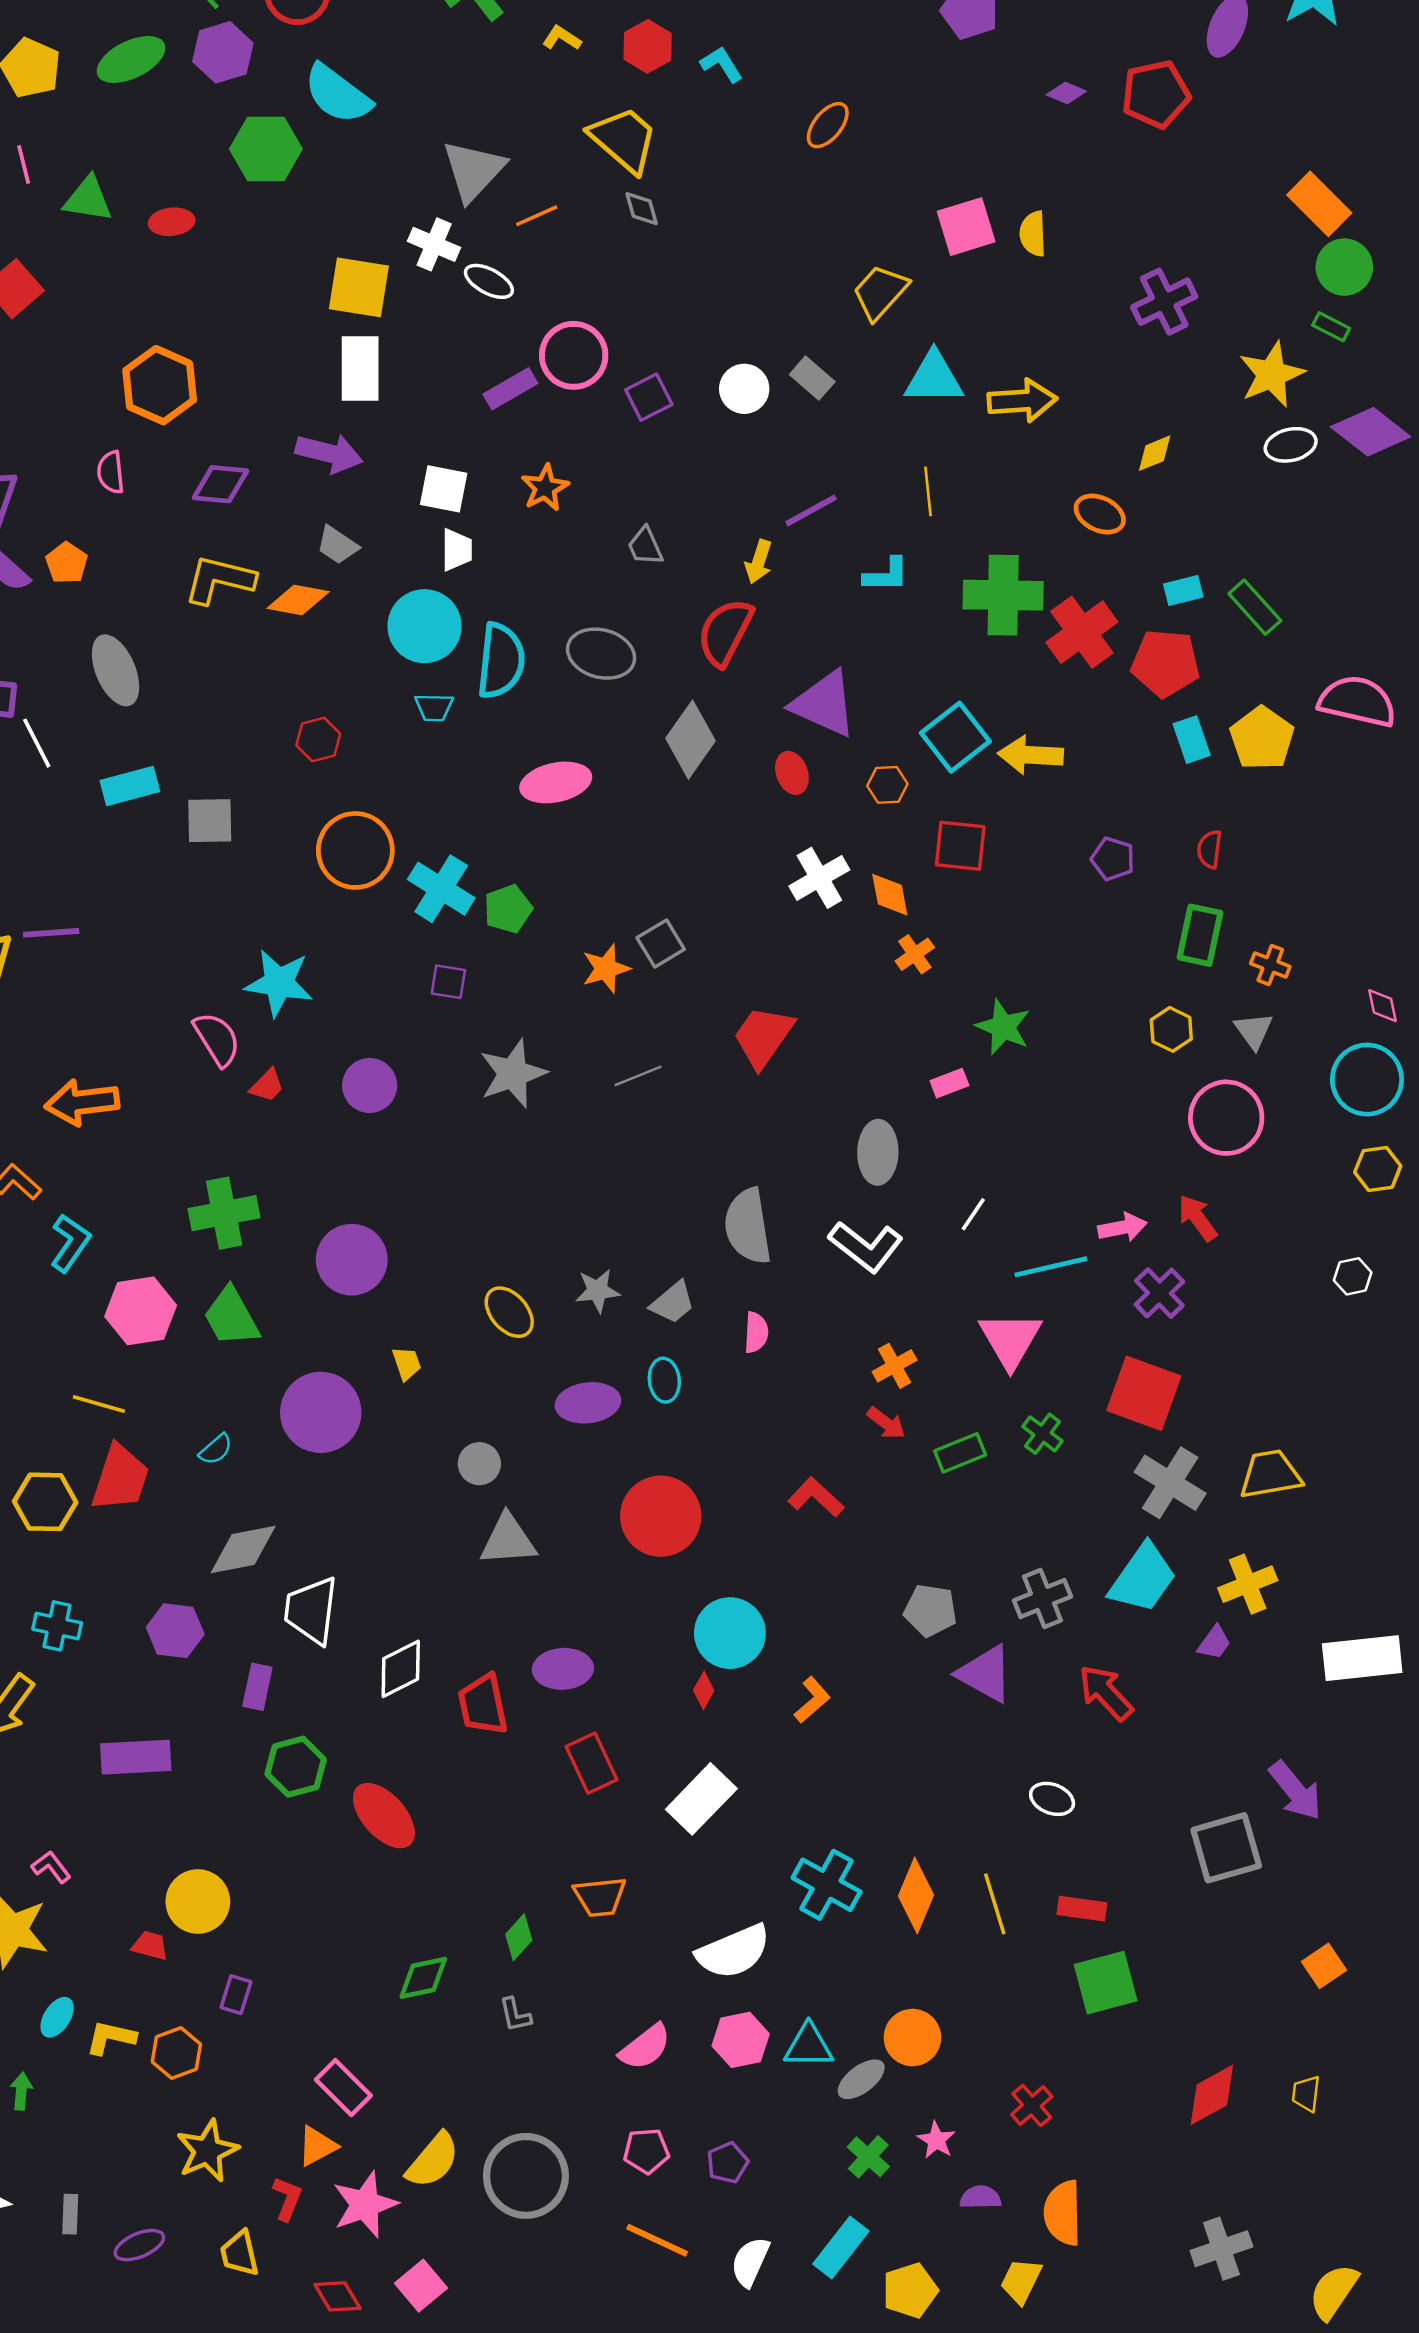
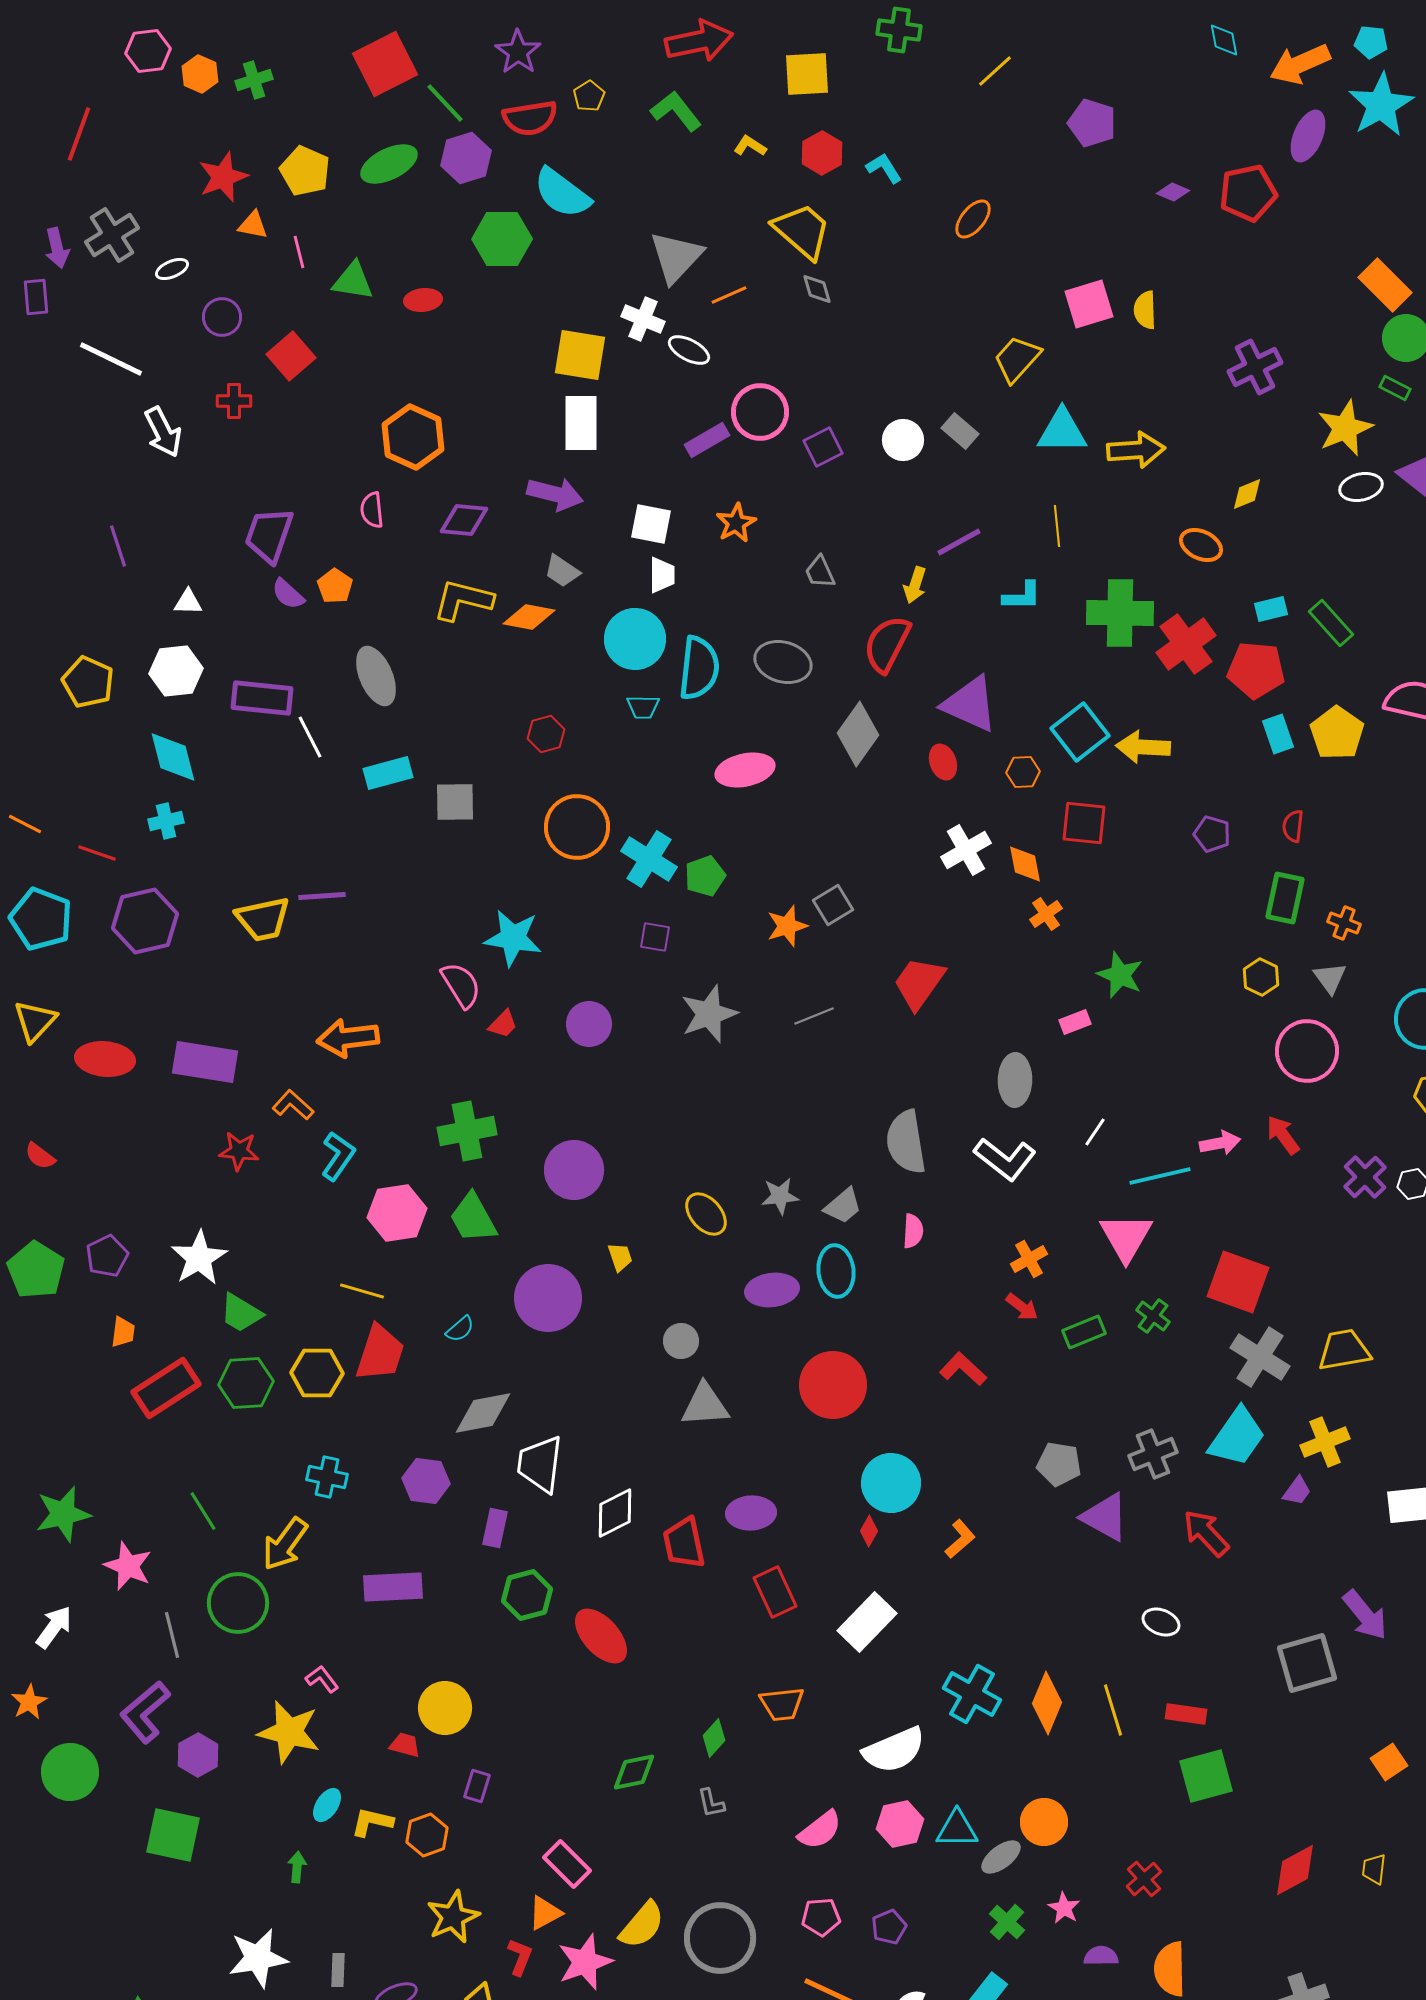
purple cross: (1159, 1293) -> (1365, 1177), moved
cyan ellipse: (664, 1380) -> (836, 1271), size x1.4

